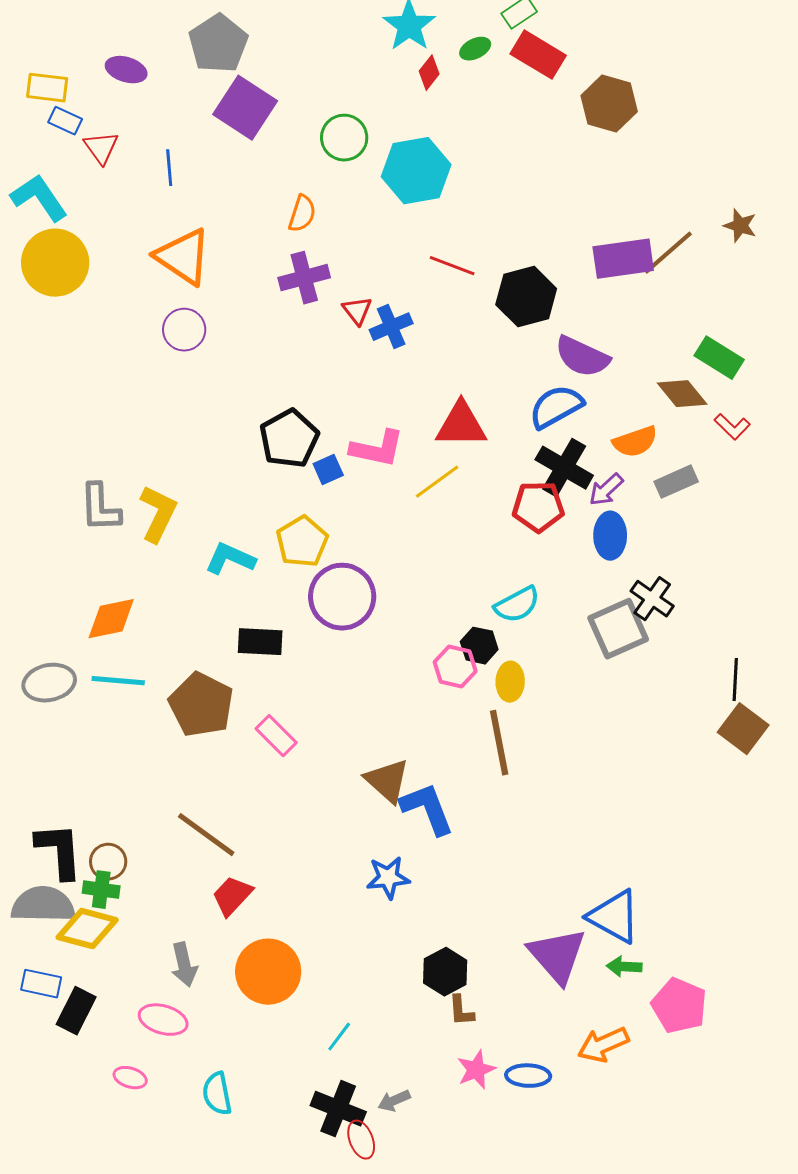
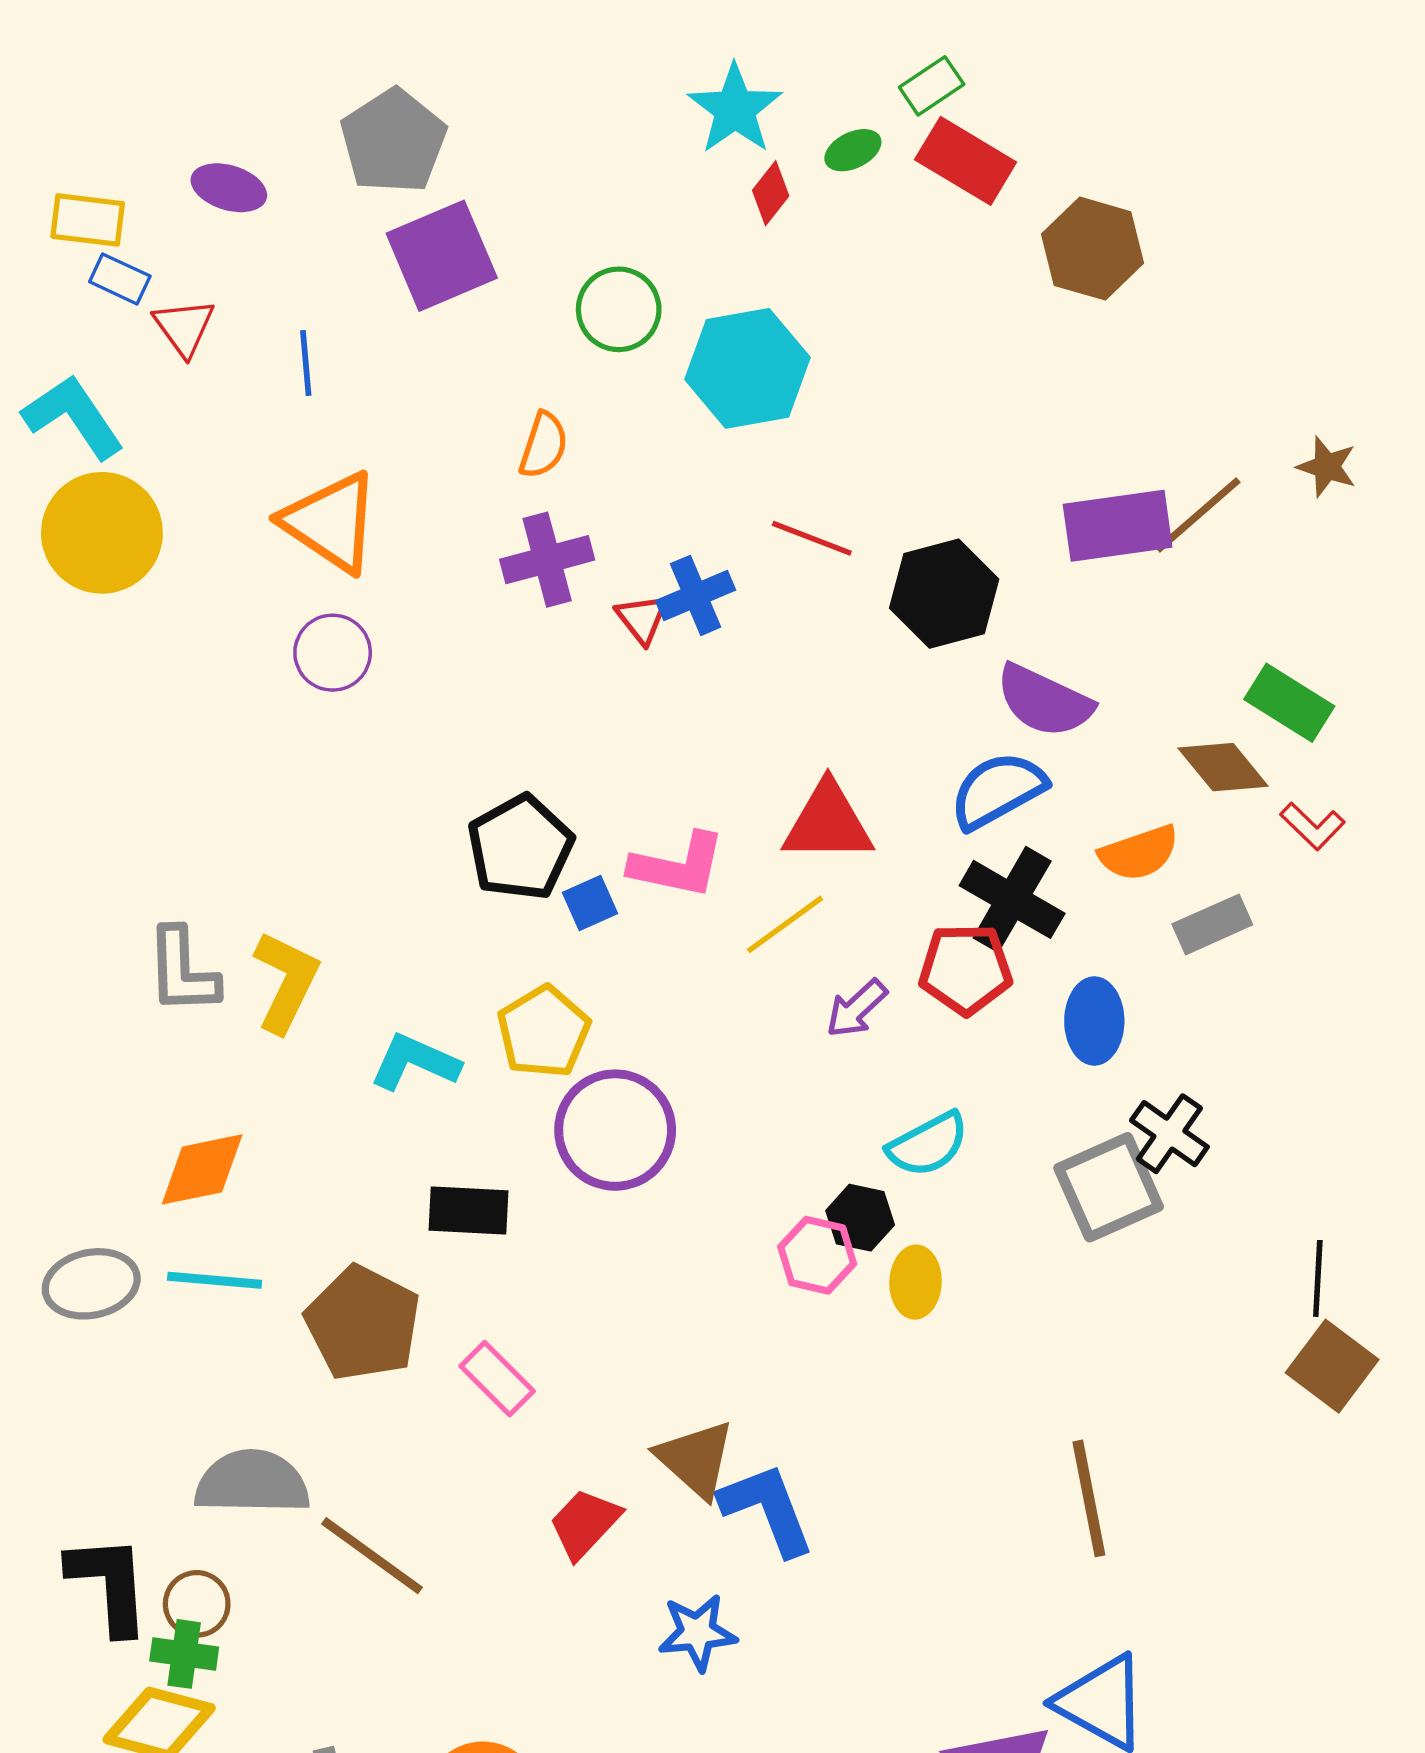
purple square: (245, 108) -> (442, 256), turned 34
blue cross: (391, 327) -> (696, 595), moved
purple arrow: (606, 490) -> (856, 1008), moved
brown line: (499, 743) -> (1089, 1498), moved
red trapezoid: (232, 896) -> (585, 1523), moved
gray semicircle: (43, 905) -> (252, 1482), moved

